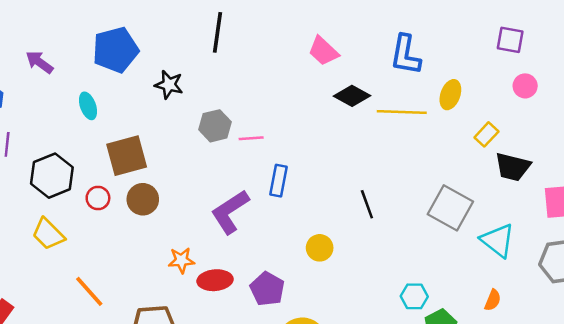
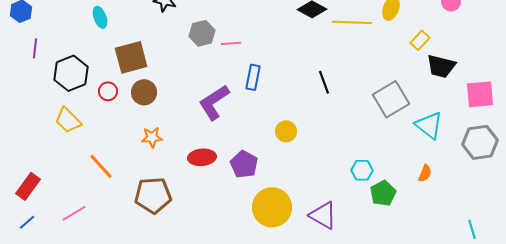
black line: (367, 204) -> (324, 82), moved
gray square: (450, 208) -> (391, 99), turned 30
orange star: (181, 260) -> (152, 137), moved

